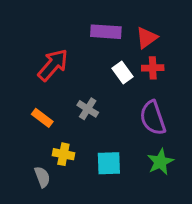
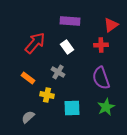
red triangle: (147, 38) -> (111, 25), moved
white rectangle: (122, 72) -> (67, 47), moved
yellow cross: (63, 154) -> (47, 95), moved
gray semicircle: (42, 177) -> (28, 117), turned -112

